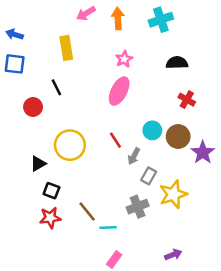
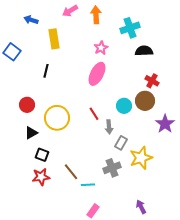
cyan cross: (161, 20) -> (130, 28), moved
blue arrow: (15, 34) -> (31, 20), moved
blue square: (15, 64) -> (12, 52), turned 30
black line: (56, 87) -> (46, 71), turned 40
red circle: (33, 107) -> (27, 105), moved
brown circle: (178, 137) -> (145, 101), moved
gray arrow: (134, 156) -> (109, 127), turned -32
purple arrow: (173, 255) -> (141, 207), turned -96

